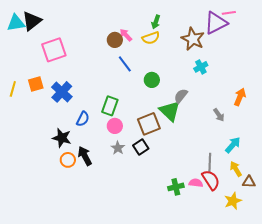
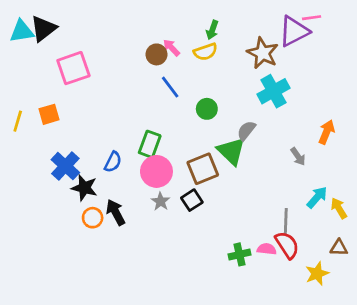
cyan cross: (201, 67) -> (274, 91), size x1.6
blue cross: (62, 92) -> (65, 166), moved
pink circle: (115, 126) -> (156, 171), size x1.5
yellow arrow: (236, 169) -> (339, 208), moved

